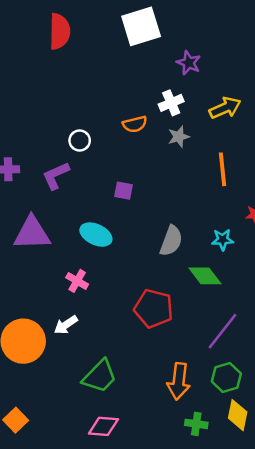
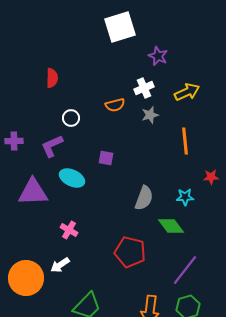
red semicircle: (60, 31) -> (52, 78), moved, size x0.7
cyan ellipse: (96, 235) -> (72, 178), moved

